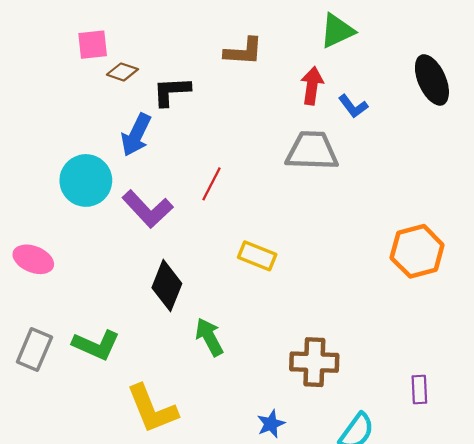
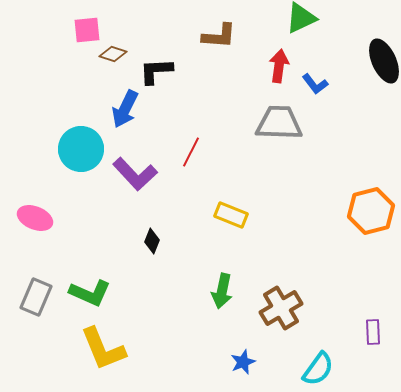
black diamond: (167, 286) -> (152, 241), size x0.6
green arrow: (209, 337) -> (222, 291), moved, turned -140
brown cross: (314, 362) -> (281, 308), turned -33
yellow L-shape: (152, 409) -> (103, 349), moved

